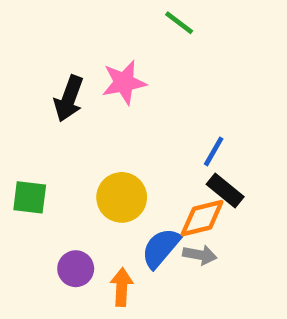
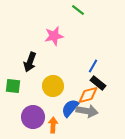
black arrow: (69, 99) -> (30, 62), moved
gray arrow: (200, 255) -> (87, 111), size x1.5
purple circle: (76, 269) -> (33, 117), size x1.5

